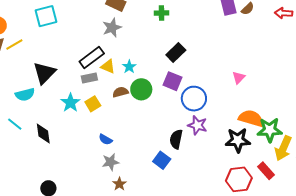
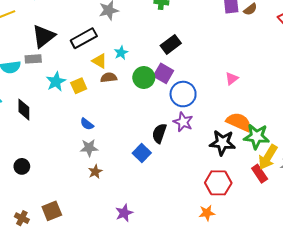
yellow triangle: (108, 66) -> (99, 61), moved
black triangle: (44, 73) -> (44, 36), moved
gray rectangle: (89, 78) -> (33, 59), moved
green circle: (141, 89) -> (144, 78), moved
red rectangle: (266, 171) -> (260, 174), moved

